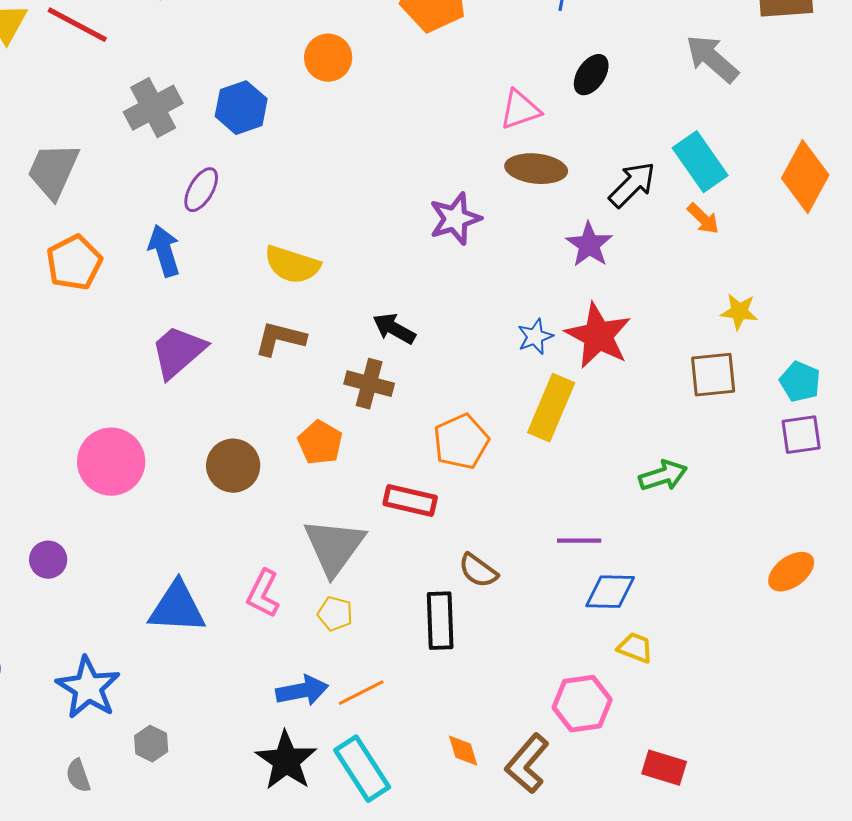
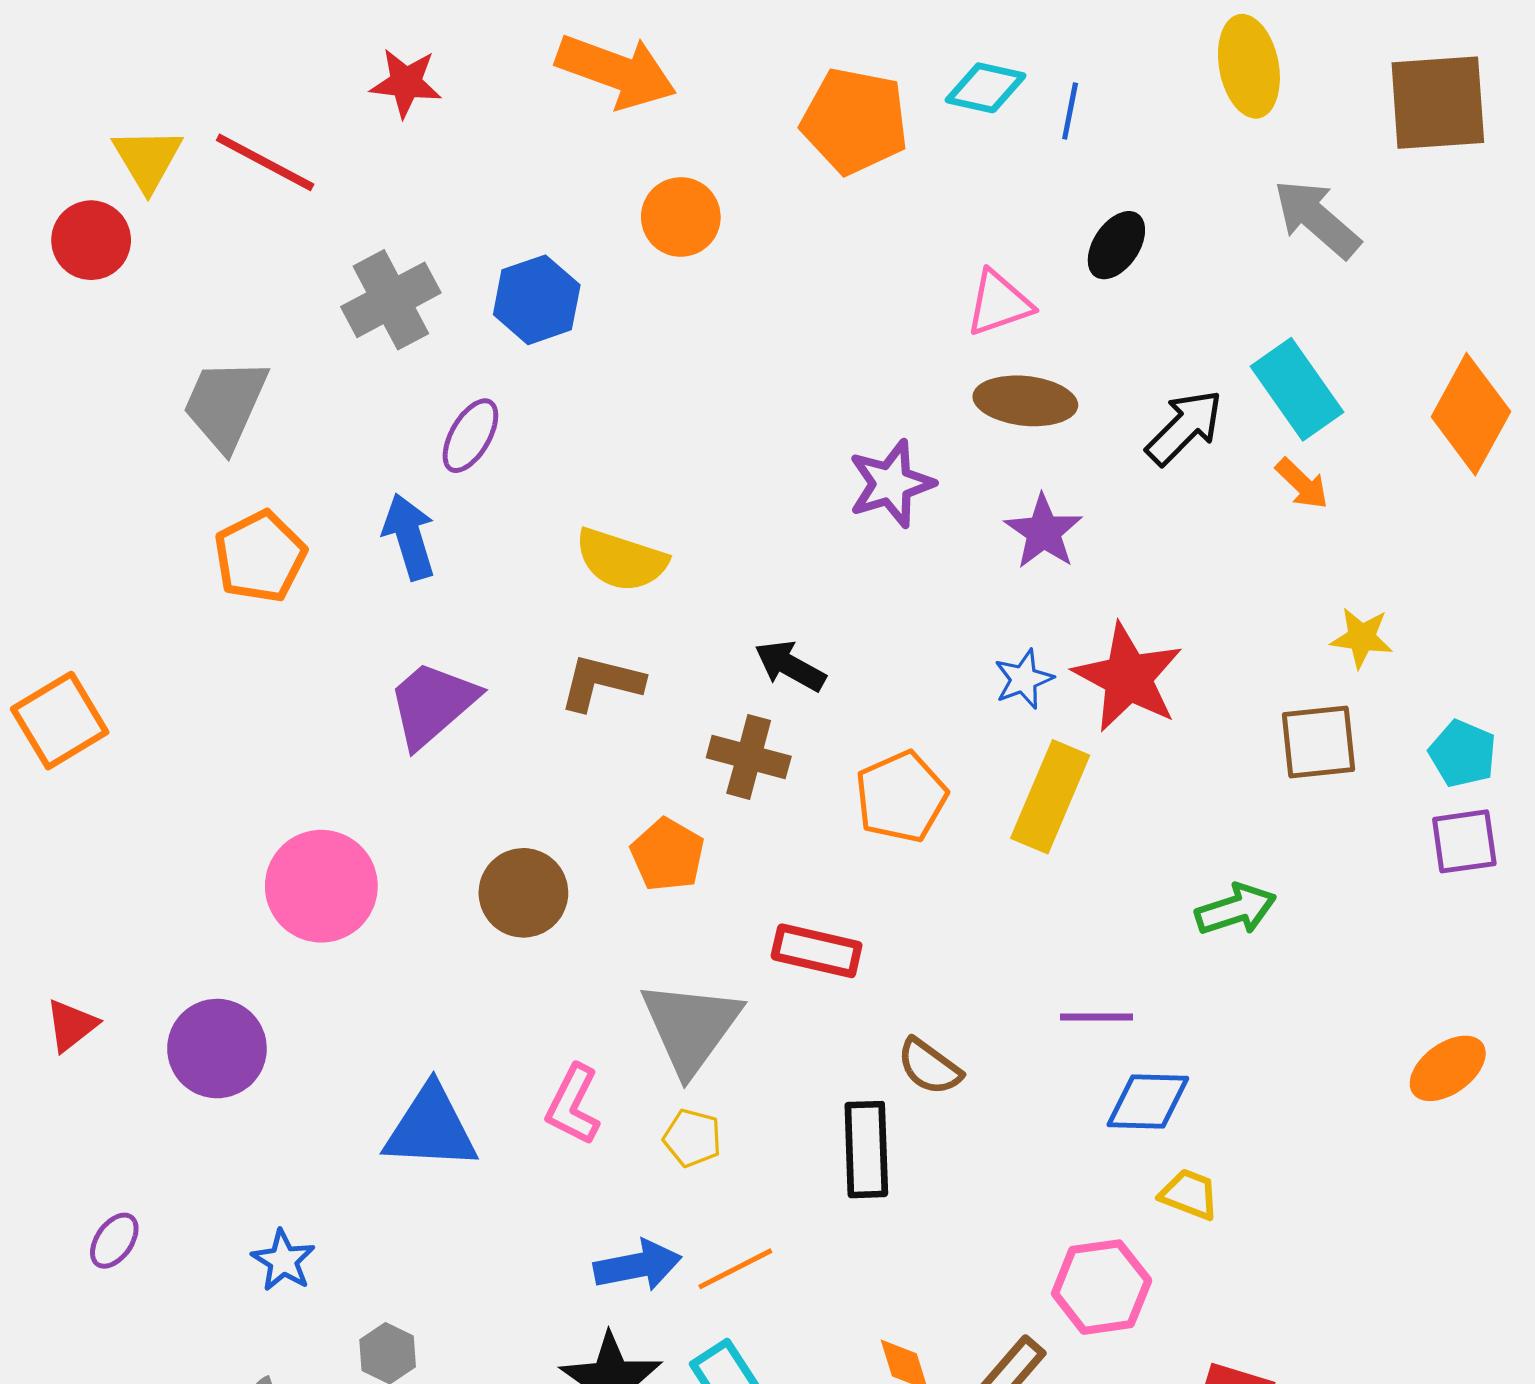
purple star: (589, 245) -> (1044, 532), moved
orange pentagon: (461, 442) -> (901, 797), moved
purple circle: (48, 560) -> (217, 1049), size x1.6
blue star: (88, 688) -> (283, 1261), size x0.6

